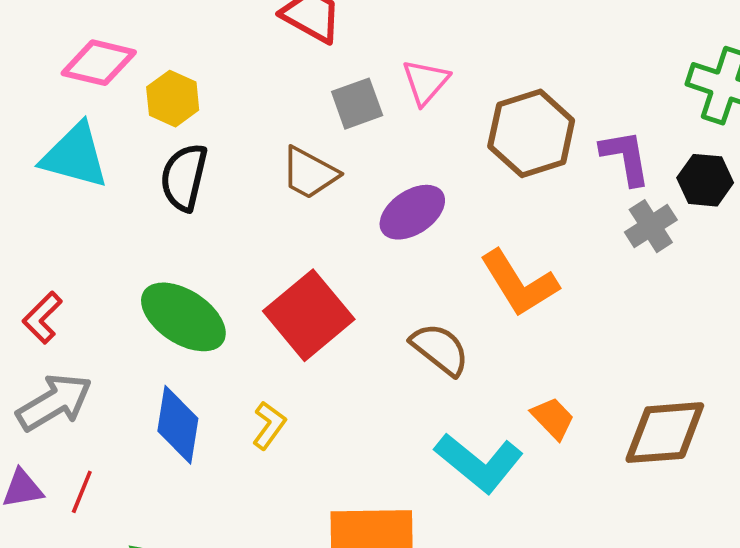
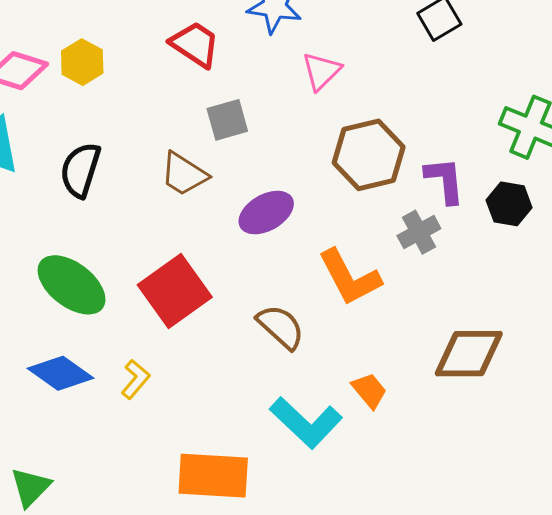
pink triangle: (426, 82) -> (321, 71), moved
yellow hexagon: (173, 99) -> (82, 62), moved
gray cross: (651, 226) -> (419, 232), moved
blue diamond: (178, 425) -> (60, 373), turned -68
brown diamond: (665, 433) -> (469, 354), moved

